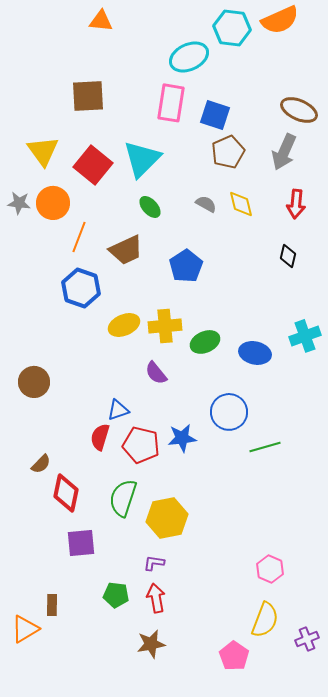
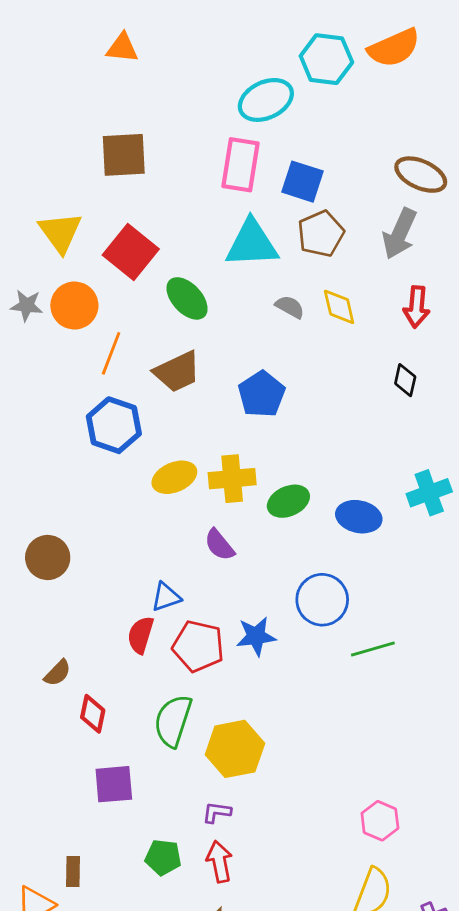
orange triangle: (101, 21) -> (122, 48), moved
cyan triangle: (142, 159) -> (252, 244), moved, turned 42
green ellipse: (150, 207) -> (187, 298), moved, size x1.4
red diamond: (66, 493) -> (93, 714), size x0.7

